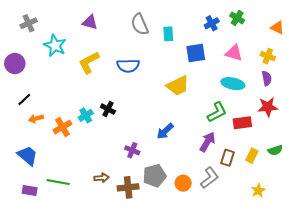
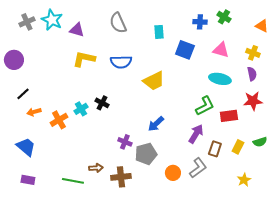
purple triangle: (90, 22) -> (77, 30), moved
blue cross: (212, 23) -> (200, 22), turned 32
gray semicircle: (140, 24) -> (118, 23), moved
cyan star: (55, 46) -> (52, 20), moved
blue square: (196, 53) -> (185, 50), turned 30
yellow L-shape: (89, 62) -> (84, 59), turned 40
yellow trapezoid: (178, 86) -> (154, 81), moved
gray pentagon: (155, 176) -> (146, 154), moved
green line: (58, 182) -> (73, 181), moved

